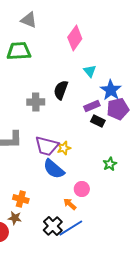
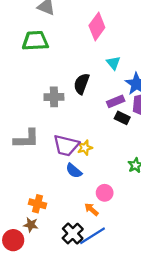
blue semicircle: (54, 169) -> (74, 171), size x0.7

